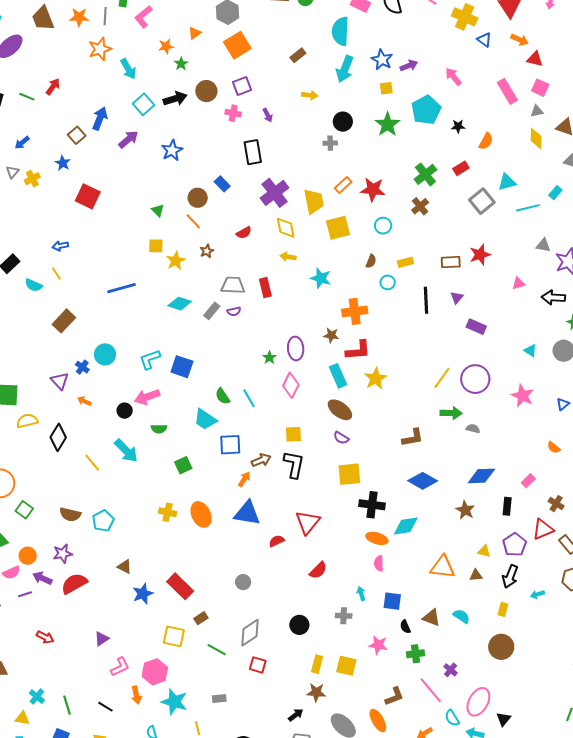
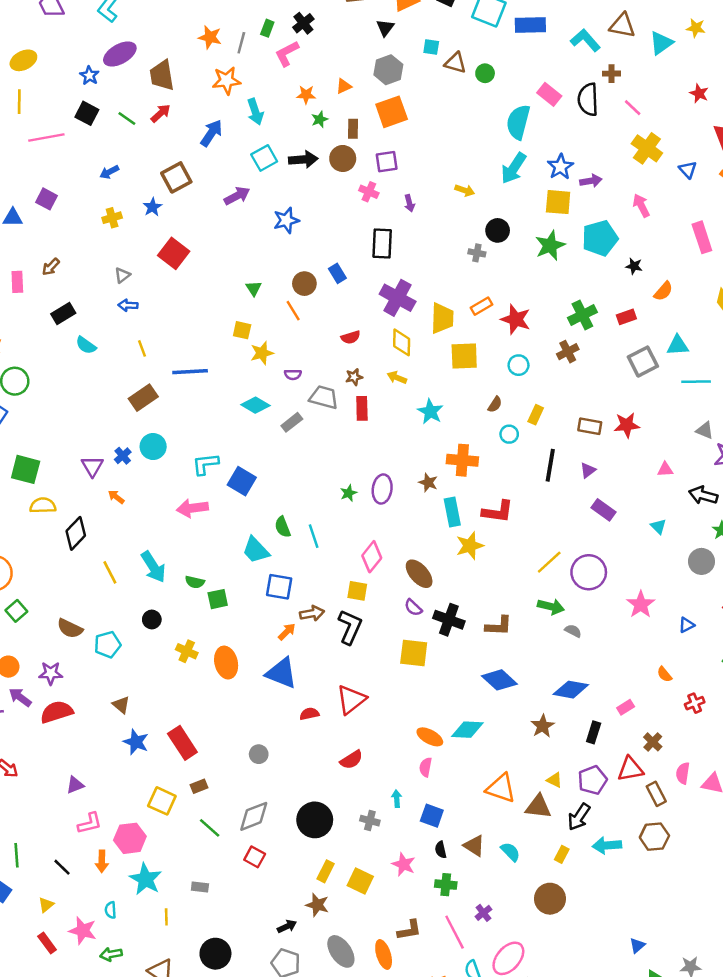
yellow cross: (465, 17) -> (647, 148), moved
brown trapezoid: (43, 18) -> (162, 75), moved
brown rectangle: (298, 55) -> (353, 129), moved, turned -63
yellow square: (386, 88) -> (558, 202), size x1.6
blue arrow: (100, 118) -> (211, 133), moved
brown square: (77, 135) -> (176, 177), size x1.4
gray triangle: (12, 172) -> (122, 275), moved
purple cross: (275, 193) -> (398, 298), turned -36
brown star: (207, 251) -> (354, 377), moved
yellow rectangle: (405, 262) -> (536, 415), turned -63
yellow line: (56, 273) -> (142, 348), moved
purple semicircle: (234, 311) -> (293, 375), moved
brown rectangle: (64, 321) -> (143, 398), moved
red L-shape: (358, 350) -> (498, 512), moved
cyan triangle: (530, 351) -> (658, 526), moved
cyan rectangle: (338, 376) -> (452, 512), moved
pink diamond: (291, 385) -> (372, 557), moved
black circle: (125, 411) -> (152, 619), moved
green semicircle: (159, 429) -> (195, 582), moved
black cross: (372, 505) -> (449, 620), moved
brown triangle: (476, 575) -> (538, 807), size x1.6
blue star: (143, 594) -> (136, 742), turned 30
cyan arrow: (537, 594) -> (607, 845), size x1.6
black circle: (299, 625) -> (315, 820), size x1.5

